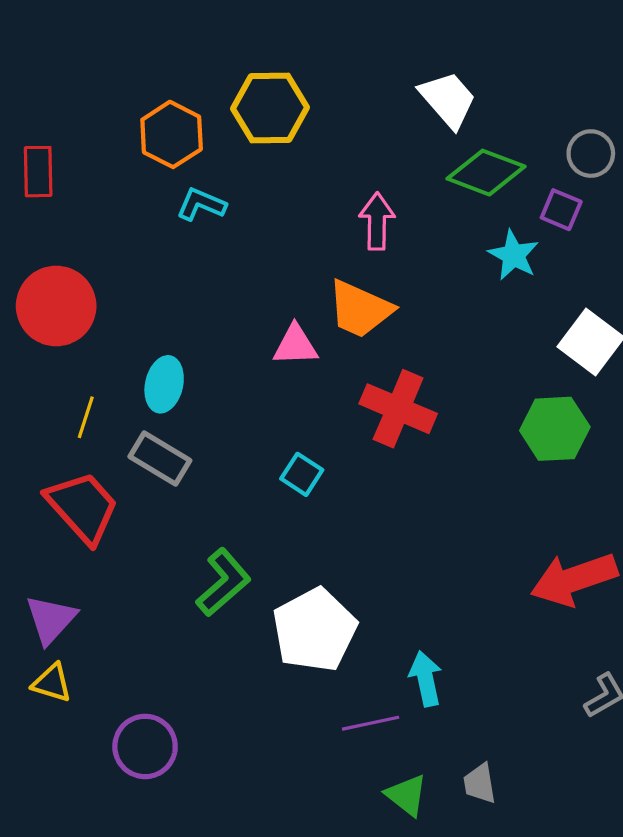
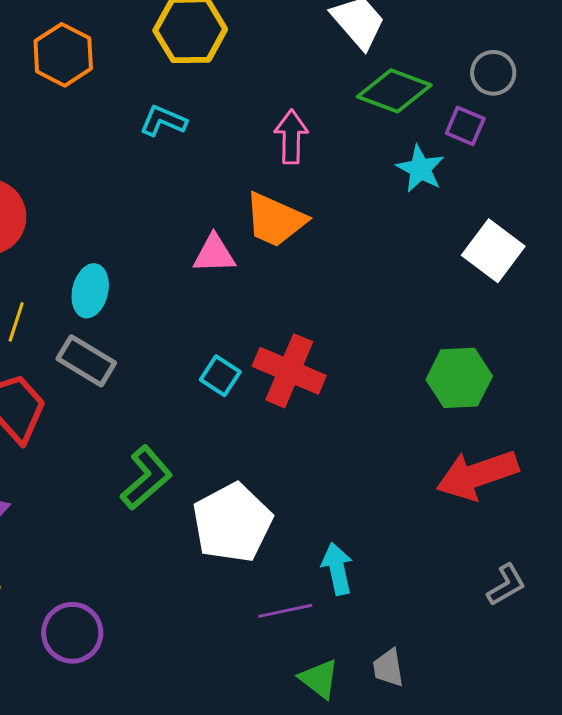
orange hexagon: (172, 134) -> (63, 55), moved
cyan L-shape: (201, 204) -> (163, 121), moved
red cross: (398, 409) -> (289, 371), moved
green hexagon: (555, 429) -> (459, 378), moved

